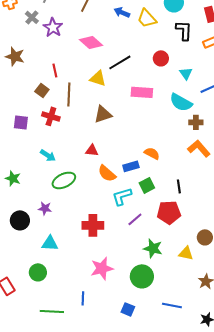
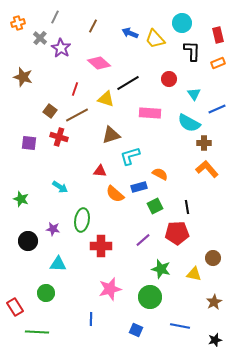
red line: (55, 70) -> (75, 89), moved, turned 32
brown line: (69, 94) -> (77, 115), turned 60
cyan arrow: (48, 155) -> (60, 187), moved
green ellipse: (64, 180) -> (82, 220), moved, turned -55
cyan L-shape: (122, 196) -> (130, 156), moved
green line: (52, 311) -> (37, 332), moved

